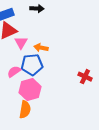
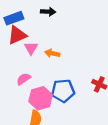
blue pentagon: (32, 65) -> (63, 91), moved

